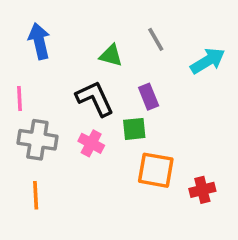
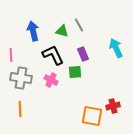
gray line: (156, 39) -> (79, 25), moved
blue arrow: (39, 41) -> (33, 31), moved
cyan arrow: (208, 61) -> (116, 48), moved, turned -84
orange square: (156, 170) -> (92, 116), moved

